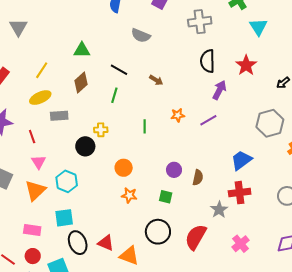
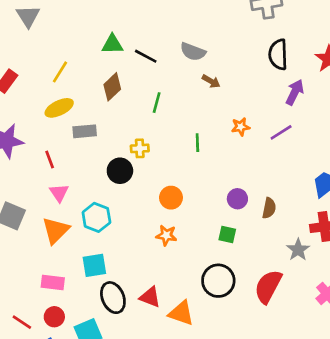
gray semicircle: (141, 35) -> (193, 52), moved
black line: (119, 70) -> (146, 56), moved
orange star: (129, 195) -> (166, 235), moved

